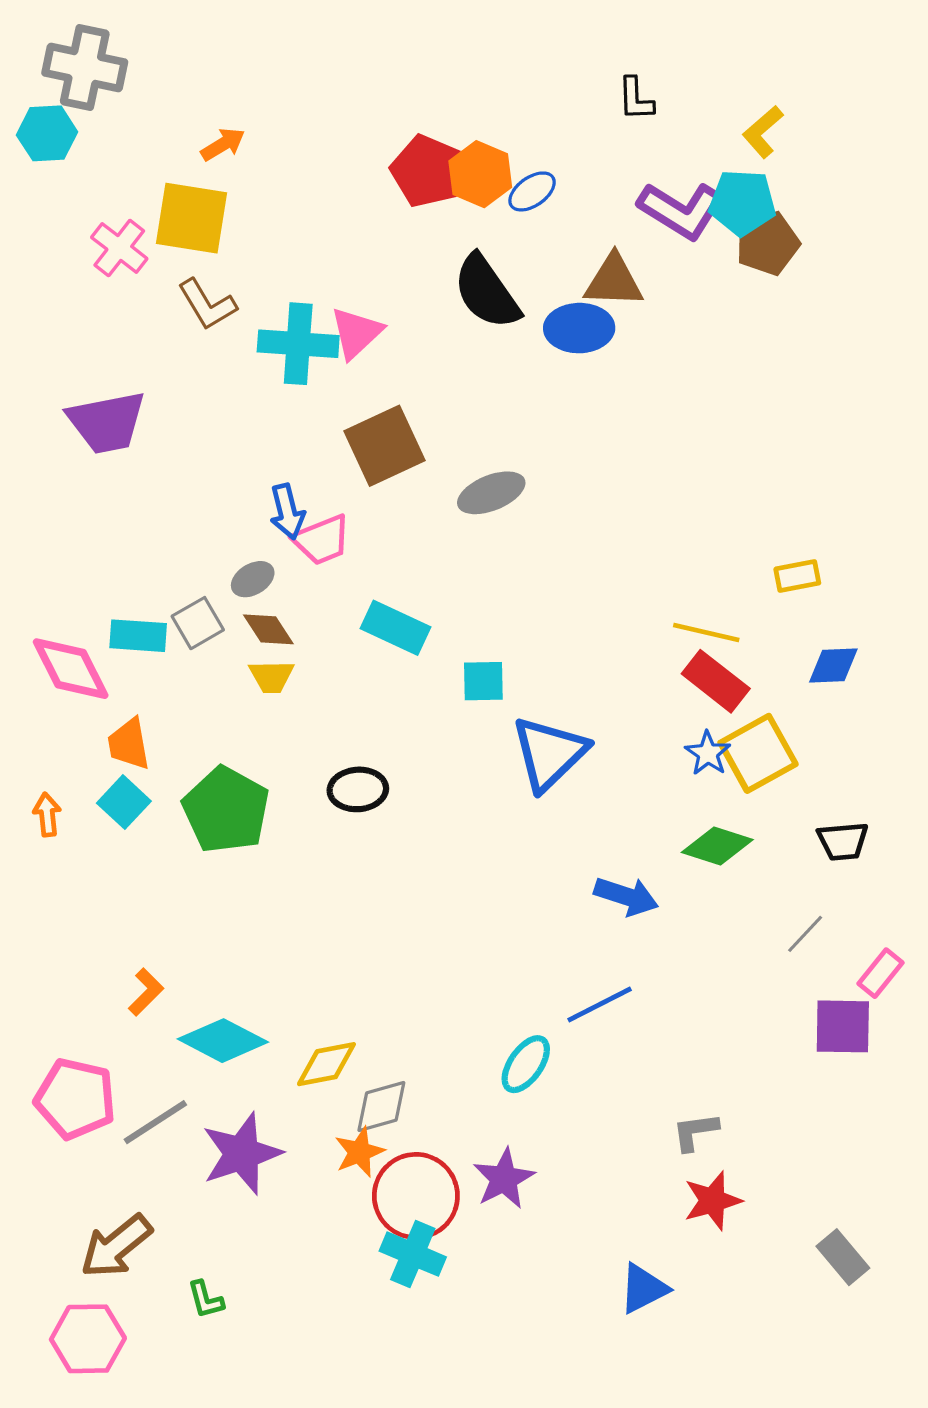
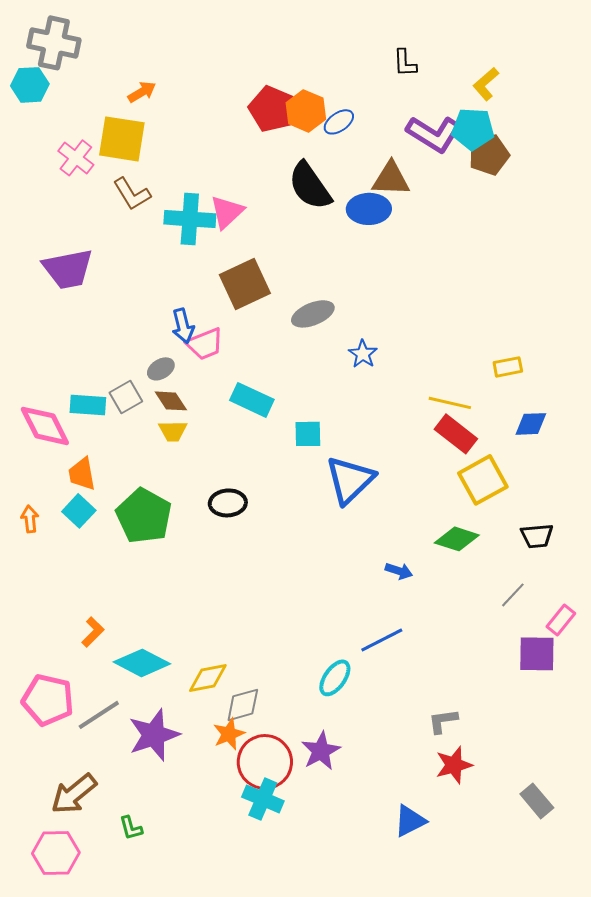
blue star: (708, 753) -> (363, 354), moved
blue arrow: (626, 896) -> (399, 571), size x0.7

